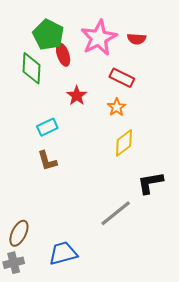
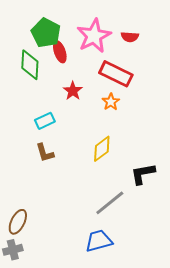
red rectangle: (122, 78) -> (116, 74), size x1.4
yellow diamond: (124, 143) -> (102, 149), moved
blue trapezoid: (63, 253) -> (99, 241), moved

